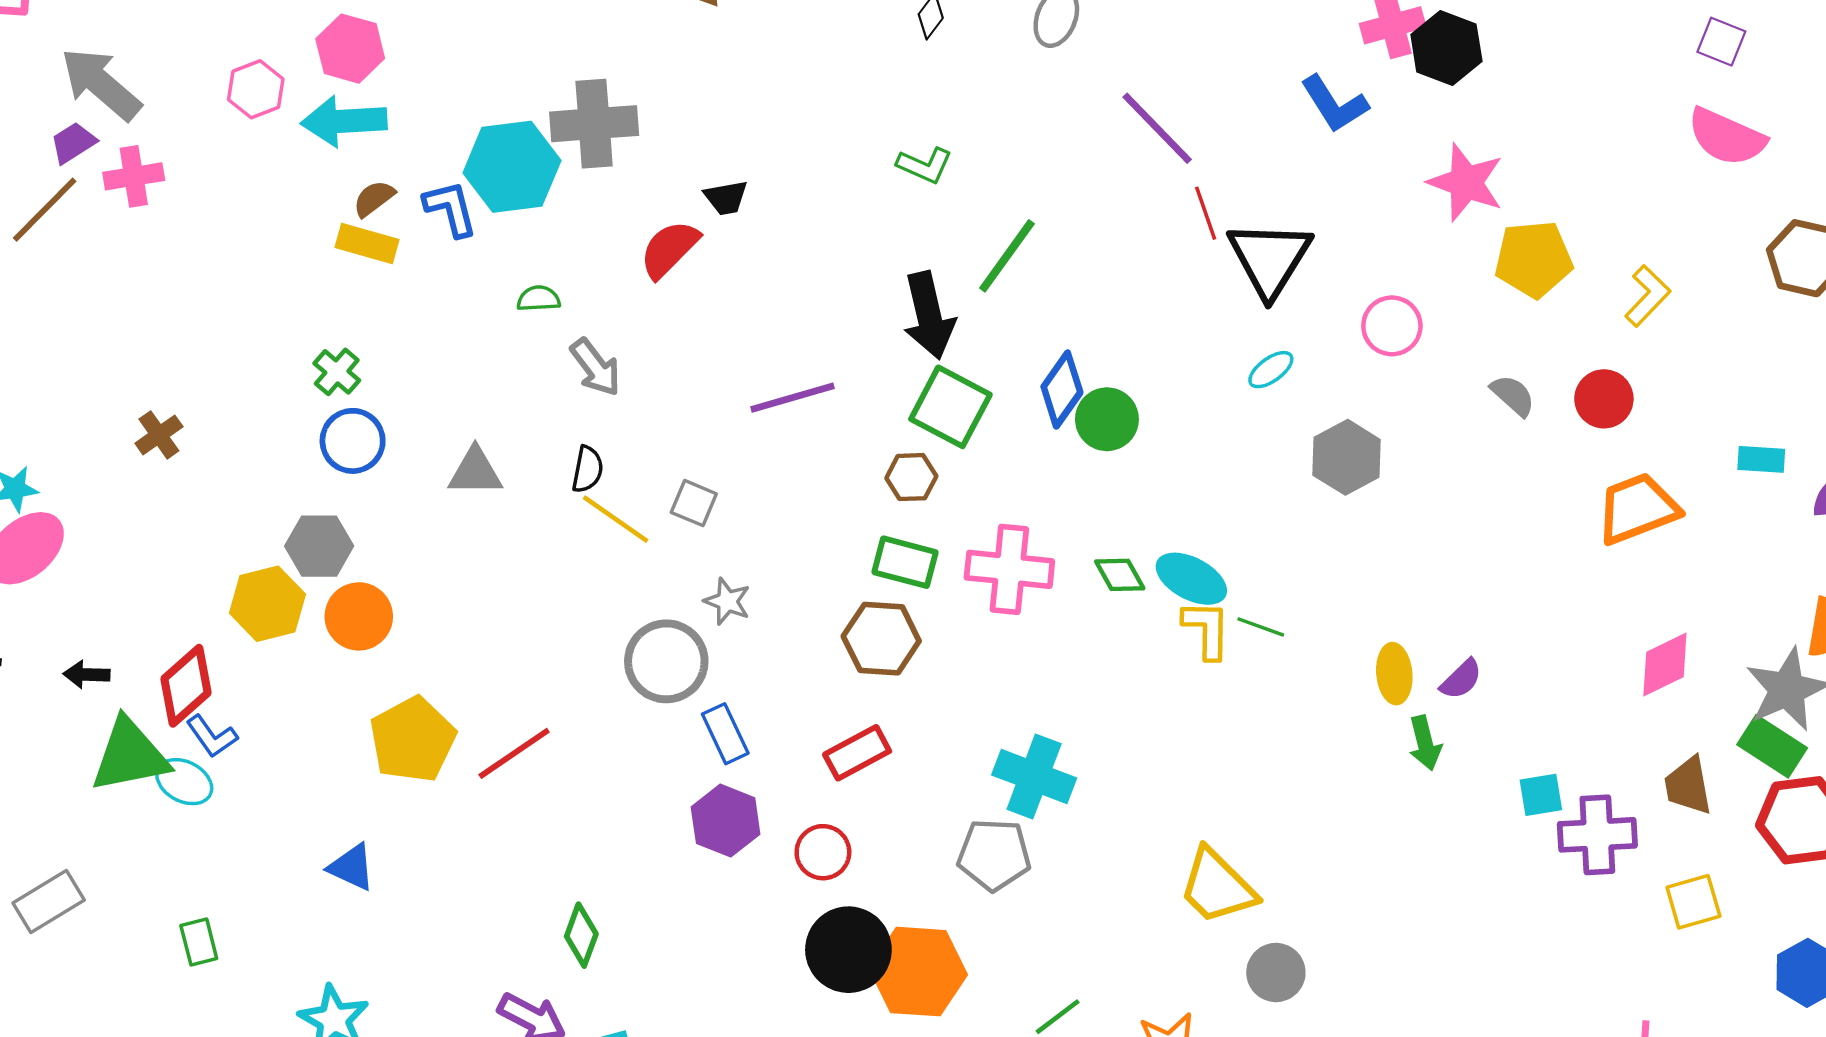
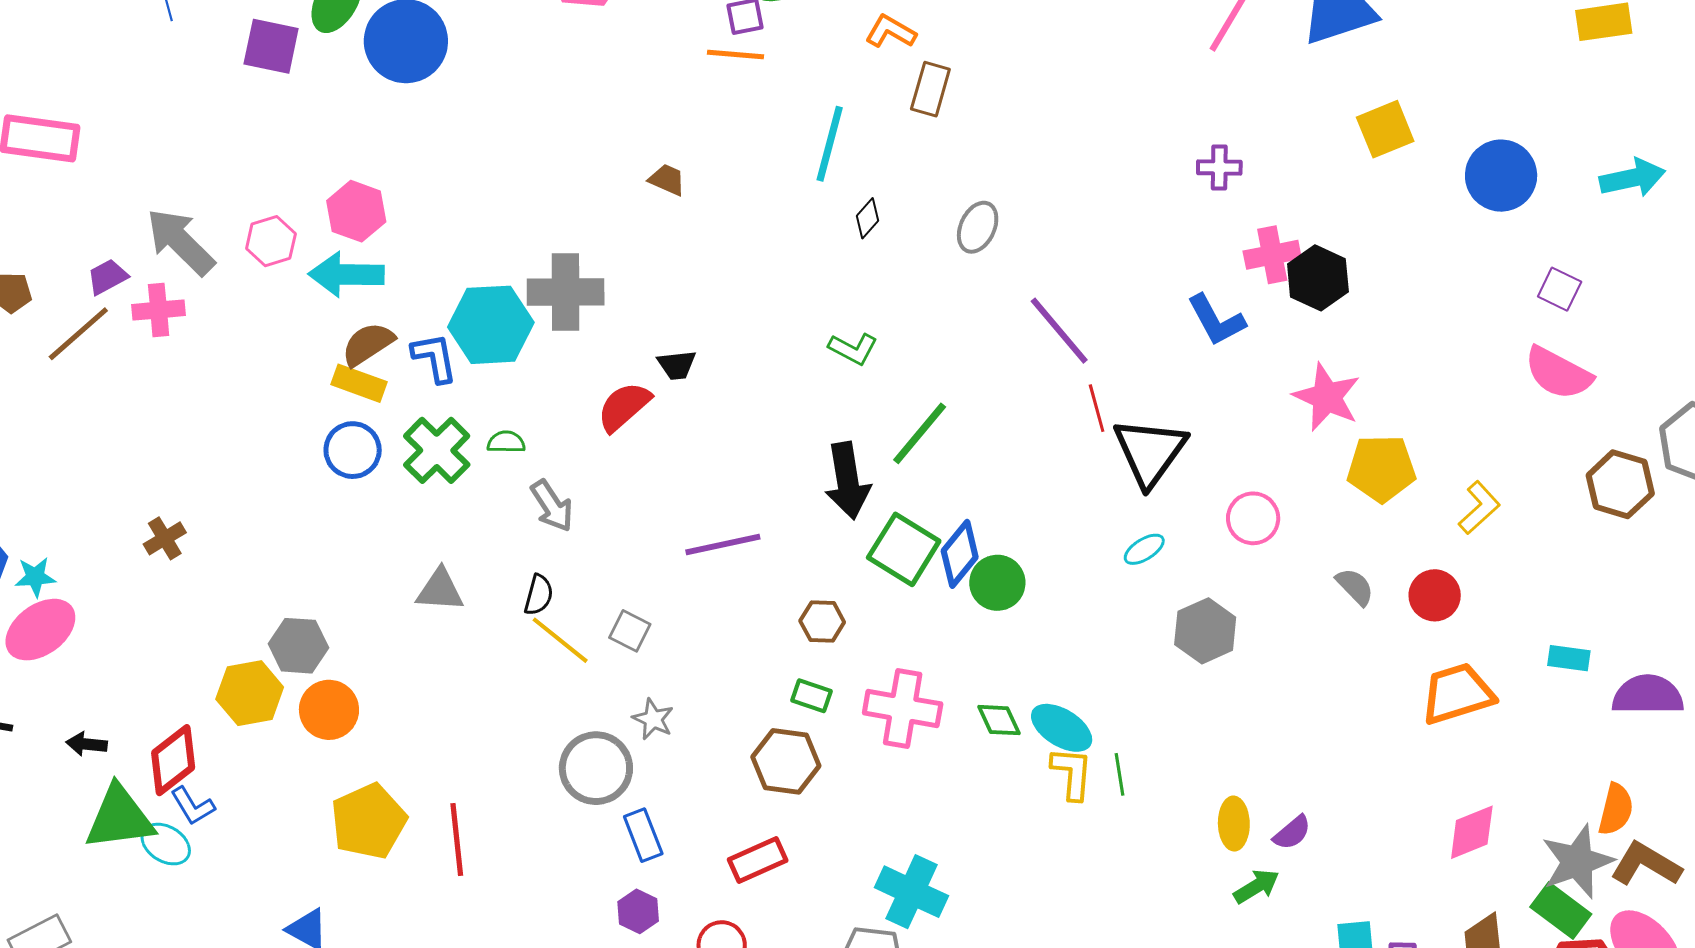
gray arrow: (101, 84) -> (180, 242), moved
brown semicircle: (374, 198) -> (368, 344), size x1.4
green cross: (337, 372) -> (437, 450), moved, size x1.6
green square: (950, 407) -> (904, 549), moved
blue circle: (353, 441) -> (353, 450), moved
green rectangle: (905, 562) -> (811, 696), size x0.7
green line: (1261, 627) -> (1120, 774), turned 57
green arrow: (1425, 743) -> (1256, 886), turned -111
red line: (514, 753) -> (457, 839), turned -66
purple hexagon: (726, 821) -> (638, 911), size x0.7

